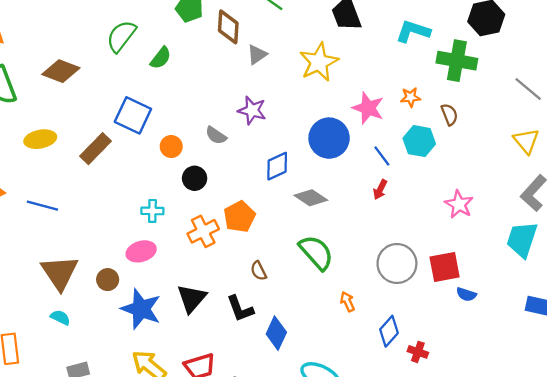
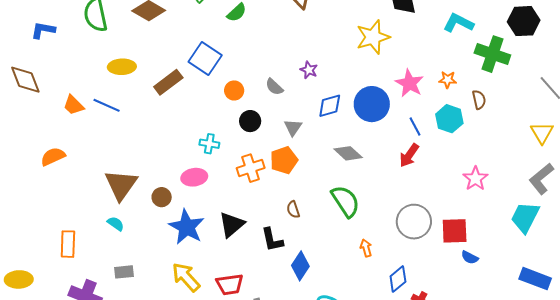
gray triangle: (257, 55) -> (293, 127), moved, turned -30
purple star: (252, 110) -> (309, 70), size x0.7
blue diamond: (277, 166) -> (330, 106), moved
red arrow: (380, 190) -> (409, 155), size x1.4
blue line: (42, 206) -> (107, 105), moved

